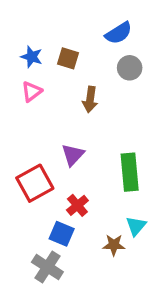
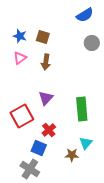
blue semicircle: (119, 33) -> (85, 15), moved
gray circle: (130, 68) -> (92, 43), moved
brown arrow: (90, 99) -> (46, 62), moved

